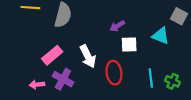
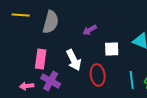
purple arrow: (117, 26) -> (90, 30), moved
pink rectangle: (52, 55) -> (41, 59), turned -42

